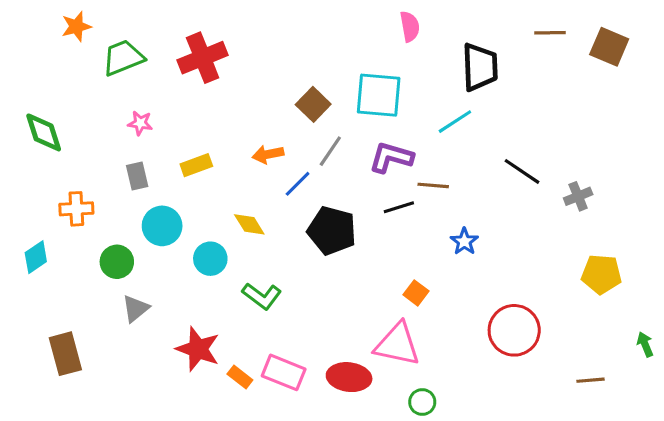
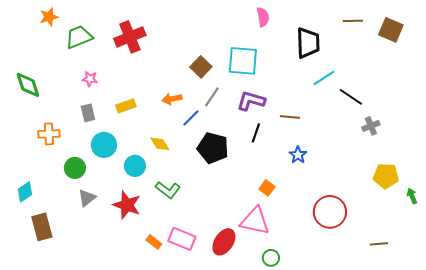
cyan line: (455, 122) -> (324, 78), moved
black line: (522, 171) -> (351, 97), moved
brown line: (433, 185) -> (290, 117), moved
black line: (399, 207) -> (256, 133), turned -54
cyan diamond: (36, 257) -> (25, 192), moved
green arrow: (645, 344) -> (412, 196), moved
red star: (198, 349) -> (127, 205), moved
red ellipse: (349, 377) -> (224, 242), turned -64

